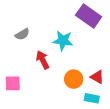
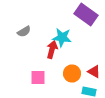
red arrow: (43, 60) -> (52, 50), moved, turned 42
pink square: (13, 83) -> (38, 78), moved

